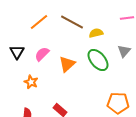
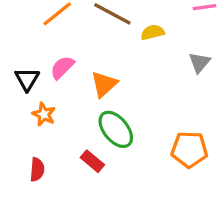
black triangle: (17, 52) -> (27, 79), moved
green ellipse: (98, 60) -> (116, 129), moved

